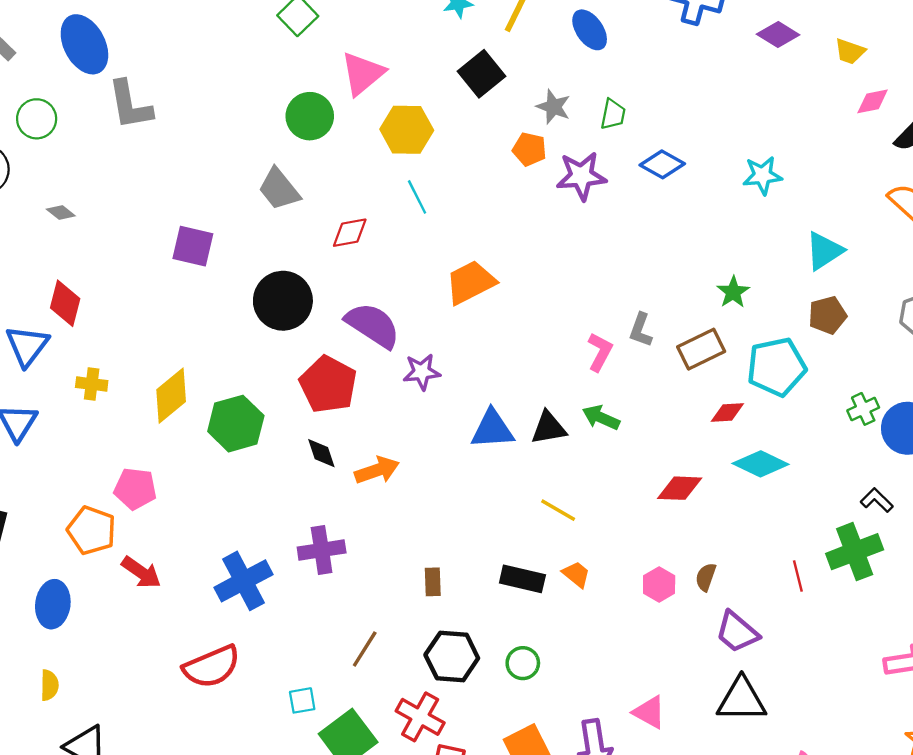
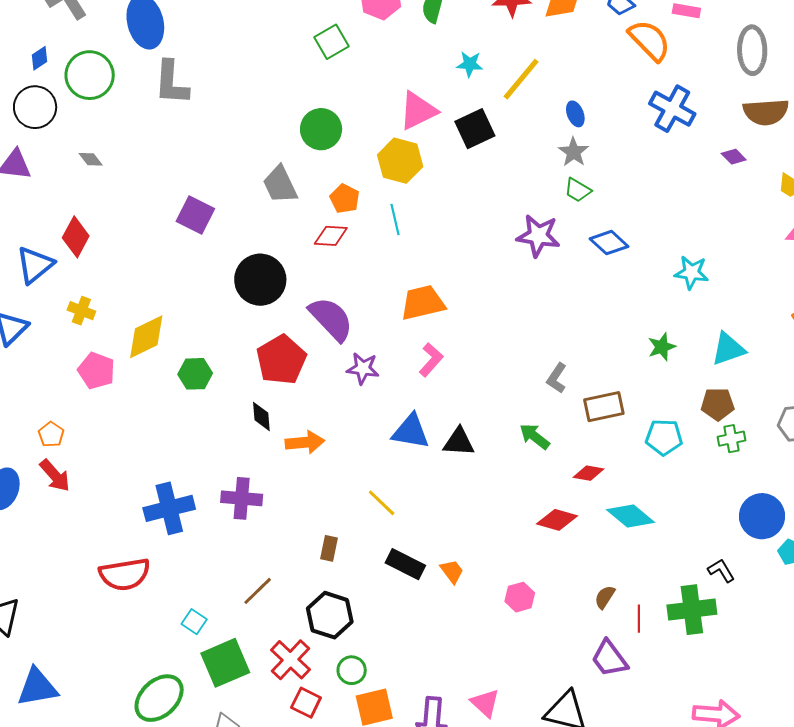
blue ellipse: (590, 30) -> (575, 114), size x0.7
purple diamond: (778, 34) -> (734, 157), size x0.7
pink triangle: (363, 74) -> (418, 111), moved
gray star: (554, 107) -> (573, 152), moved
green trapezoid: (613, 114) -> (578, 190), turned 96
green circle: (37, 119) -> (90, 75), size x1.4
orange pentagon: (529, 149) -> (345, 199), moved
green star: (733, 292) -> (662, 347), moved
pink L-shape: (600, 352) -> (431, 360), moved
cyan pentagon: (777, 367) -> (664, 437), size x0.7
green cross: (863, 409) -> (732, 439), moved
red diamond: (727, 413) -> (589, 473), moved
green arrow: (601, 418) -> (535, 436), moved
green hexagon: (236, 424) -> (195, 374), size x0.7
pink pentagon: (135, 489) -> (96, 371), moved
yellow line: (558, 510) -> (382, 503), moved
orange pentagon: (92, 530) -> (51, 434), size x0.6
red arrow: (141, 572) -> (55, 476), moved
brown semicircle: (706, 577) -> (605, 597), moved
purple trapezoid: (737, 632) -> (609, 659), moved
green circle: (523, 663) -> (352, 670), moved
cyan square: (302, 700) -> (194, 622), turned 30

